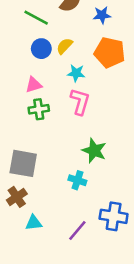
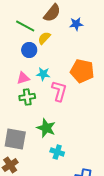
yellow semicircle: (65, 46) -> (44, 38), moved
orange pentagon: (110, 52) -> (82, 71), moved
cyan star: (76, 73) -> (43, 74), moved
green star: (94, 151) -> (46, 128), moved

